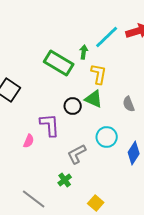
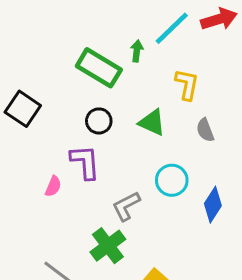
yellow L-shape: (99, 74) -> (187, 84), moved
black circle: (73, 106) -> (99, 121), moved
green cross: (65, 180) -> (108, 246), size x1.6

